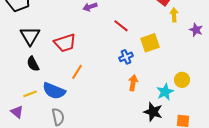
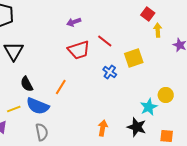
red trapezoid: (65, 43) -> (79, 50), moved
blue cross: (126, 57) -> (110, 72), turned -32
black semicircle: (33, 64) -> (27, 84), moved
orange arrow: (133, 83) -> (103, 128), moved

